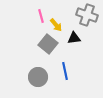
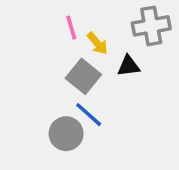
gray cross: (87, 15) -> (151, 26), turned -30
blue line: (65, 71) -> (89, 115), moved, turned -36

